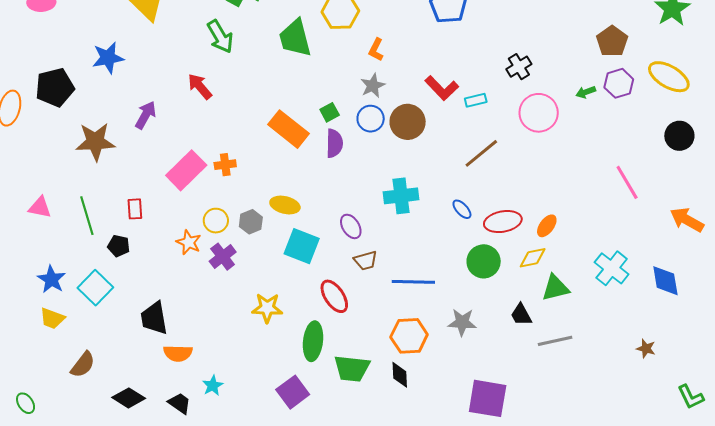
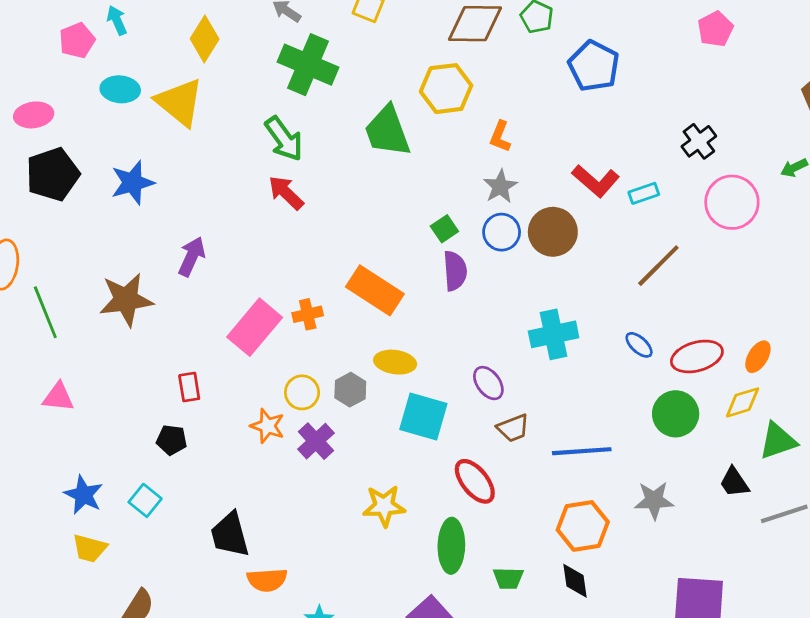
red arrow: (200, 86) -> (286, 193), moved
black pentagon: (55, 87) -> (53, 174), moved
orange rectangle: (288, 129) -> (375, 290), moved
green line: (87, 216) -> (45, 312), moved
cyan square: (95, 288) -> (145, 500), size x0.7
green trapezoid: (352, 368) -> (508, 578), size x0.6

